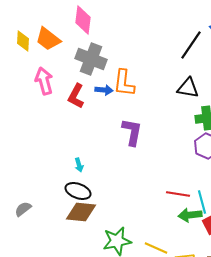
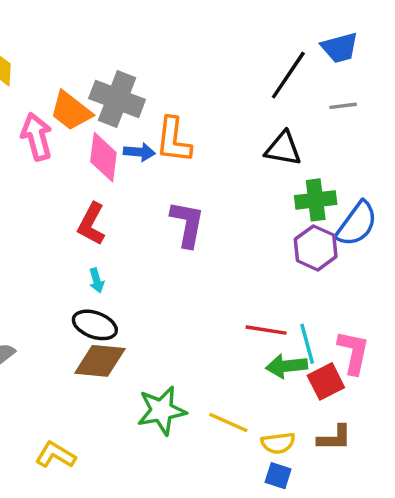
pink diamond: (83, 20) -> (103, 157), moved
orange trapezoid: (48, 39) -> (71, 111), moved
red L-shape: (76, 96) -> (91, 224), moved

